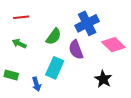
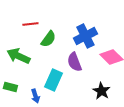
red line: (21, 17) -> (30, 24), moved
green semicircle: (54, 37) -> (48, 39), moved
green arrow: (19, 44) -> (18, 56), size x1.6

